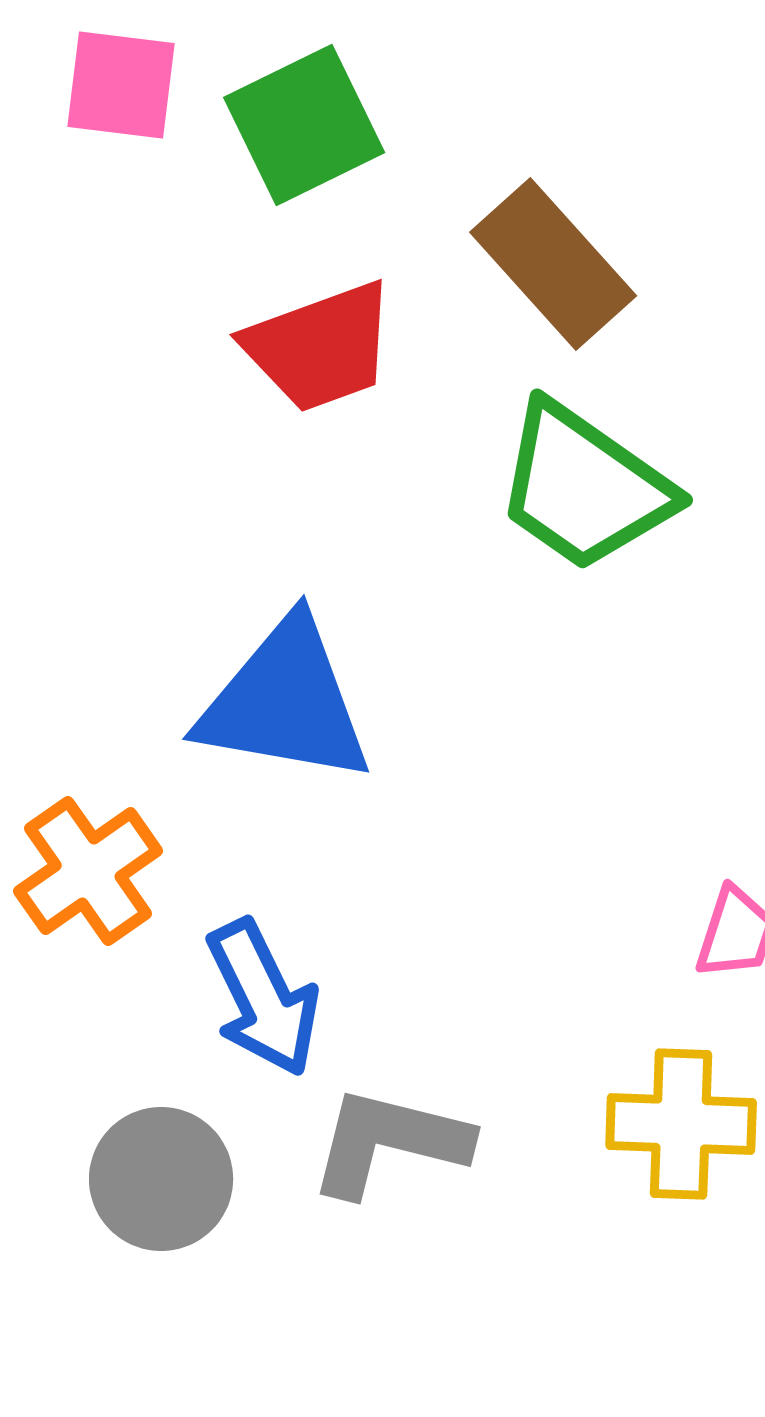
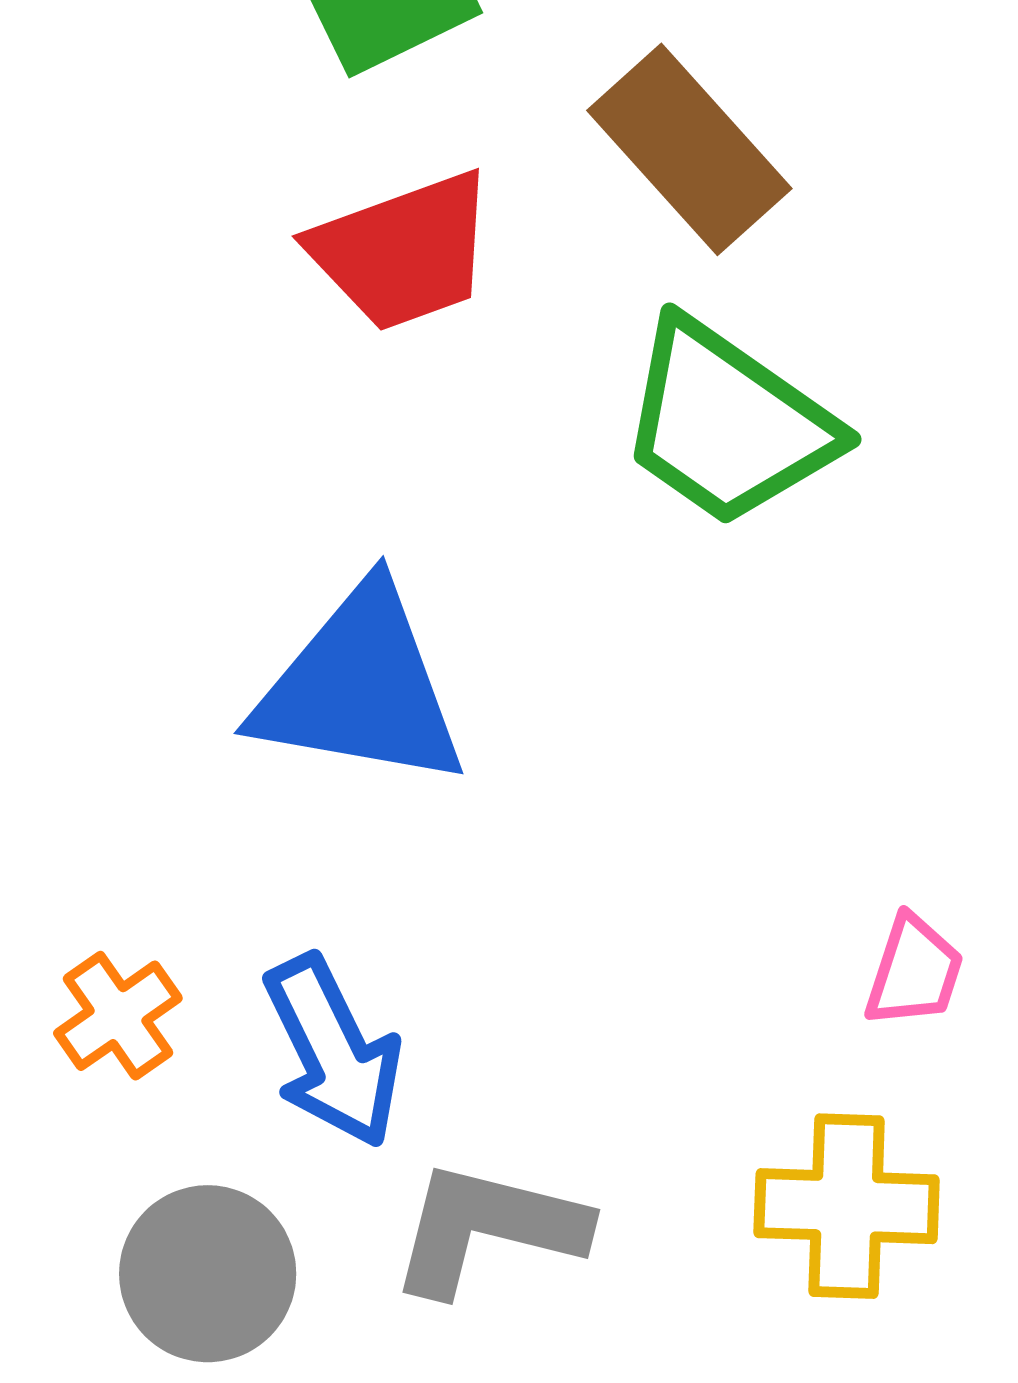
orange cross: (88, 871) -> (118, 1016), moved, size x0.7

